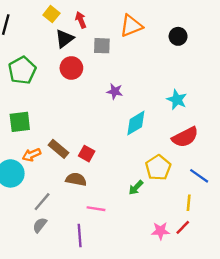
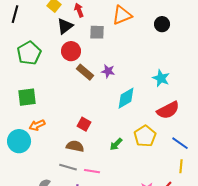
brown rectangle: (59, 149) -> (85, 72), moved
green arrow: (136, 188) -> (116, 144), moved
gray line: (42, 202) -> (68, 167), moved, turned 66
yellow line: (189, 203) -> (181, 166), moved

